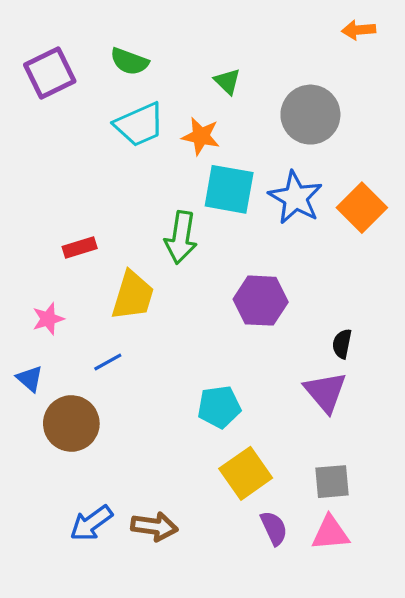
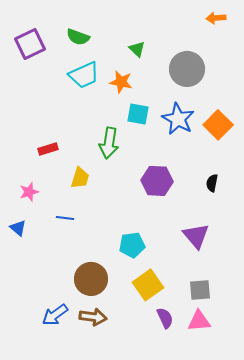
cyan square: (229, 189) -> (138, 114), size x0.7
yellow trapezoid: (133, 296) -> (80, 178), size x0.7
black semicircle: (342, 344) -> (212, 183), moved
blue line: (108, 362) -> (65, 218), turned 36
brown circle: (71, 423) -> (91, 279), moved

